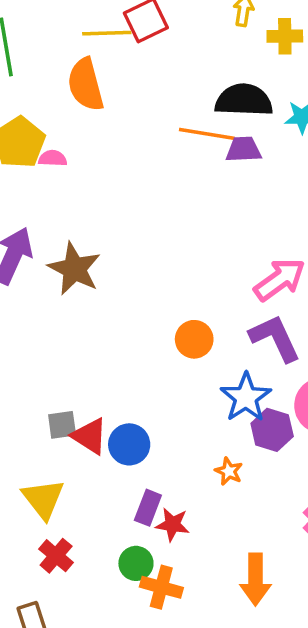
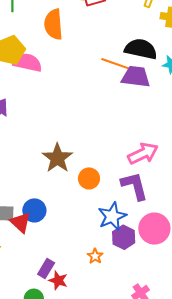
purple trapezoid: (244, 149) -> (136, 77), size x1.4
pink semicircle: (53, 158) -> (27, 63), size x1.8
brown star: (74, 269) -> (57, 158), moved
blue circle: (129, 444) -> (34, 210), moved

